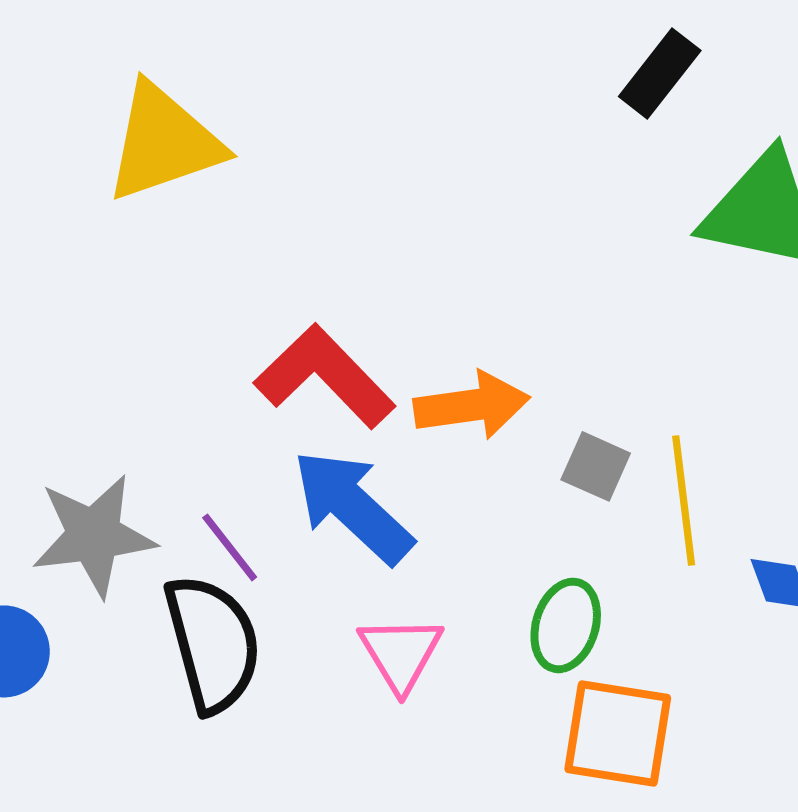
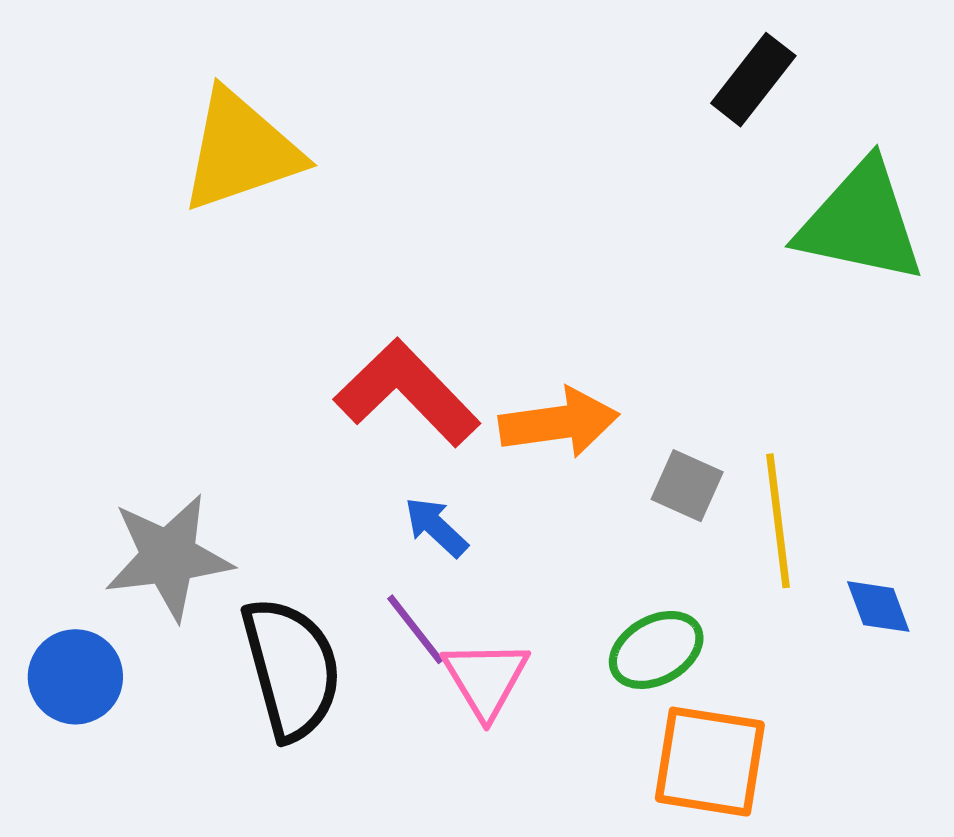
blue arrow: (353, 506) -> (436, 527), size x0.5
purple line: (230, 547) -> (415, 629), moved
green ellipse: (566, 625) -> (656, 650), turned 44

